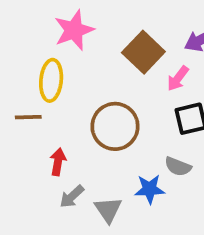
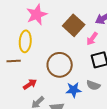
red arrow: (58, 162) -> (30, 84), turned 48
blue star: (150, 189) -> (74, 90), moved

